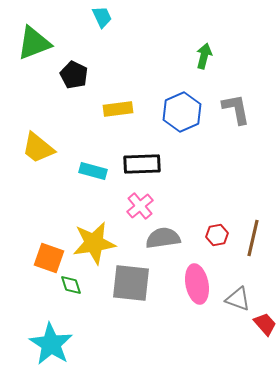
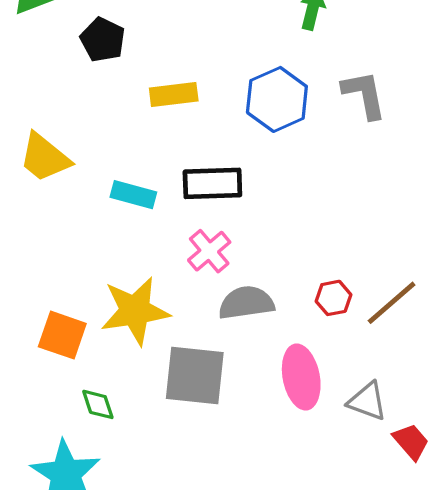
brown line: (253, 238) -> (392, 303), turned 36
green diamond: (71, 285) -> (98, 404), moved

